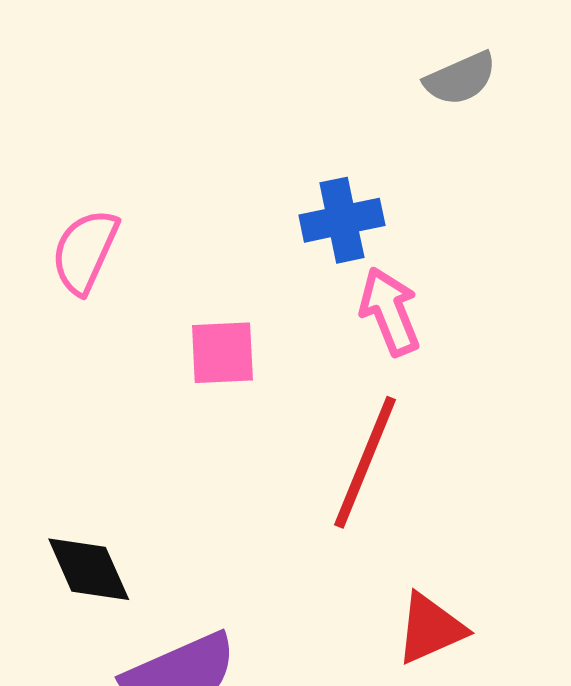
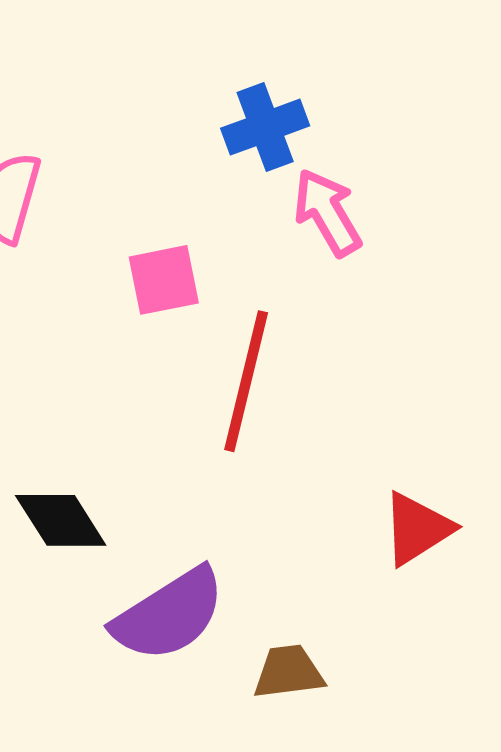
red line: (365, 462) -> (246, 381), moved

